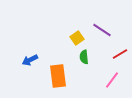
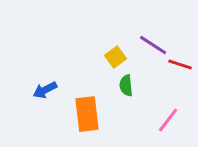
red line: (120, 54) -> (180, 64), moved, turned 49

